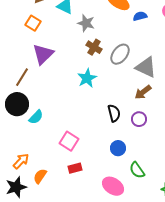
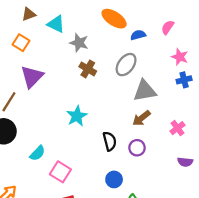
gray ellipse: (120, 54) -> (126, 65), moved
gray triangle: (146, 67) -> (145, 91), turned -35
cyan star: (87, 78) -> (77, 116), moved
cyan semicircle: (36, 117) -> (37, 153), moved

